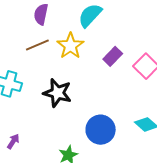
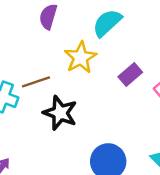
brown line: (37, 45) -> (36, 82), moved

